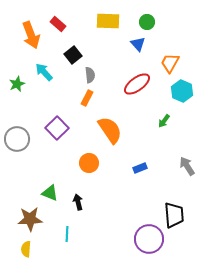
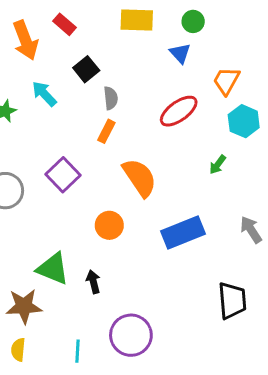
blue rectangle: (140, 168) -> (183, 233), size x2.0
green triangle: (50, 193) -> (53, 269), size x1.4
cyan line: (67, 234) -> (77, 351), moved
purple circle: (149, 239) -> (131, 335), moved

